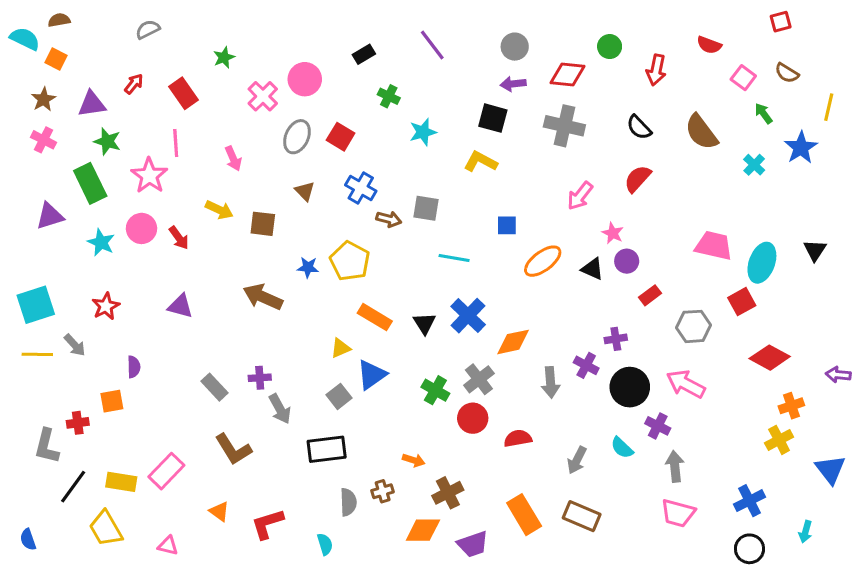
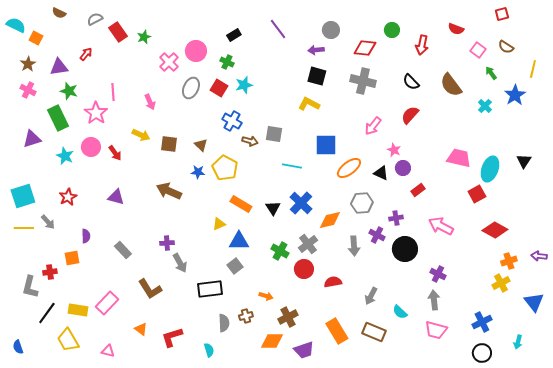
brown semicircle: (59, 20) -> (59, 13), moved, turned -144
purple arrow: (513, 84) -> (316, 50), moved
red rectangle: (183, 93) -> (118, 32), moved
green cross: (389, 96) -> (227, 62), moved
cyan star: (423, 132) -> (244, 85), moved
brown triangle: (305, 191) -> (201, 145), moved
blue square: (507, 225) -> (326, 145), size x1.6
gray hexagon: (694, 326) -> (362, 203), moved
blue triangle: (372, 375) -> (239, 241), turned 35
purple arrow: (838, 375) -> (539, 256), moved
pink arrow: (686, 384) -> (441, 226), moved
gray rectangle: (215, 387) -> (123, 250), moved
gray square: (339, 396) -> (235, 266), moved
purple cross: (658, 426) -> (438, 274), moved
cyan semicircle: (622, 448) -> (400, 312), moved

